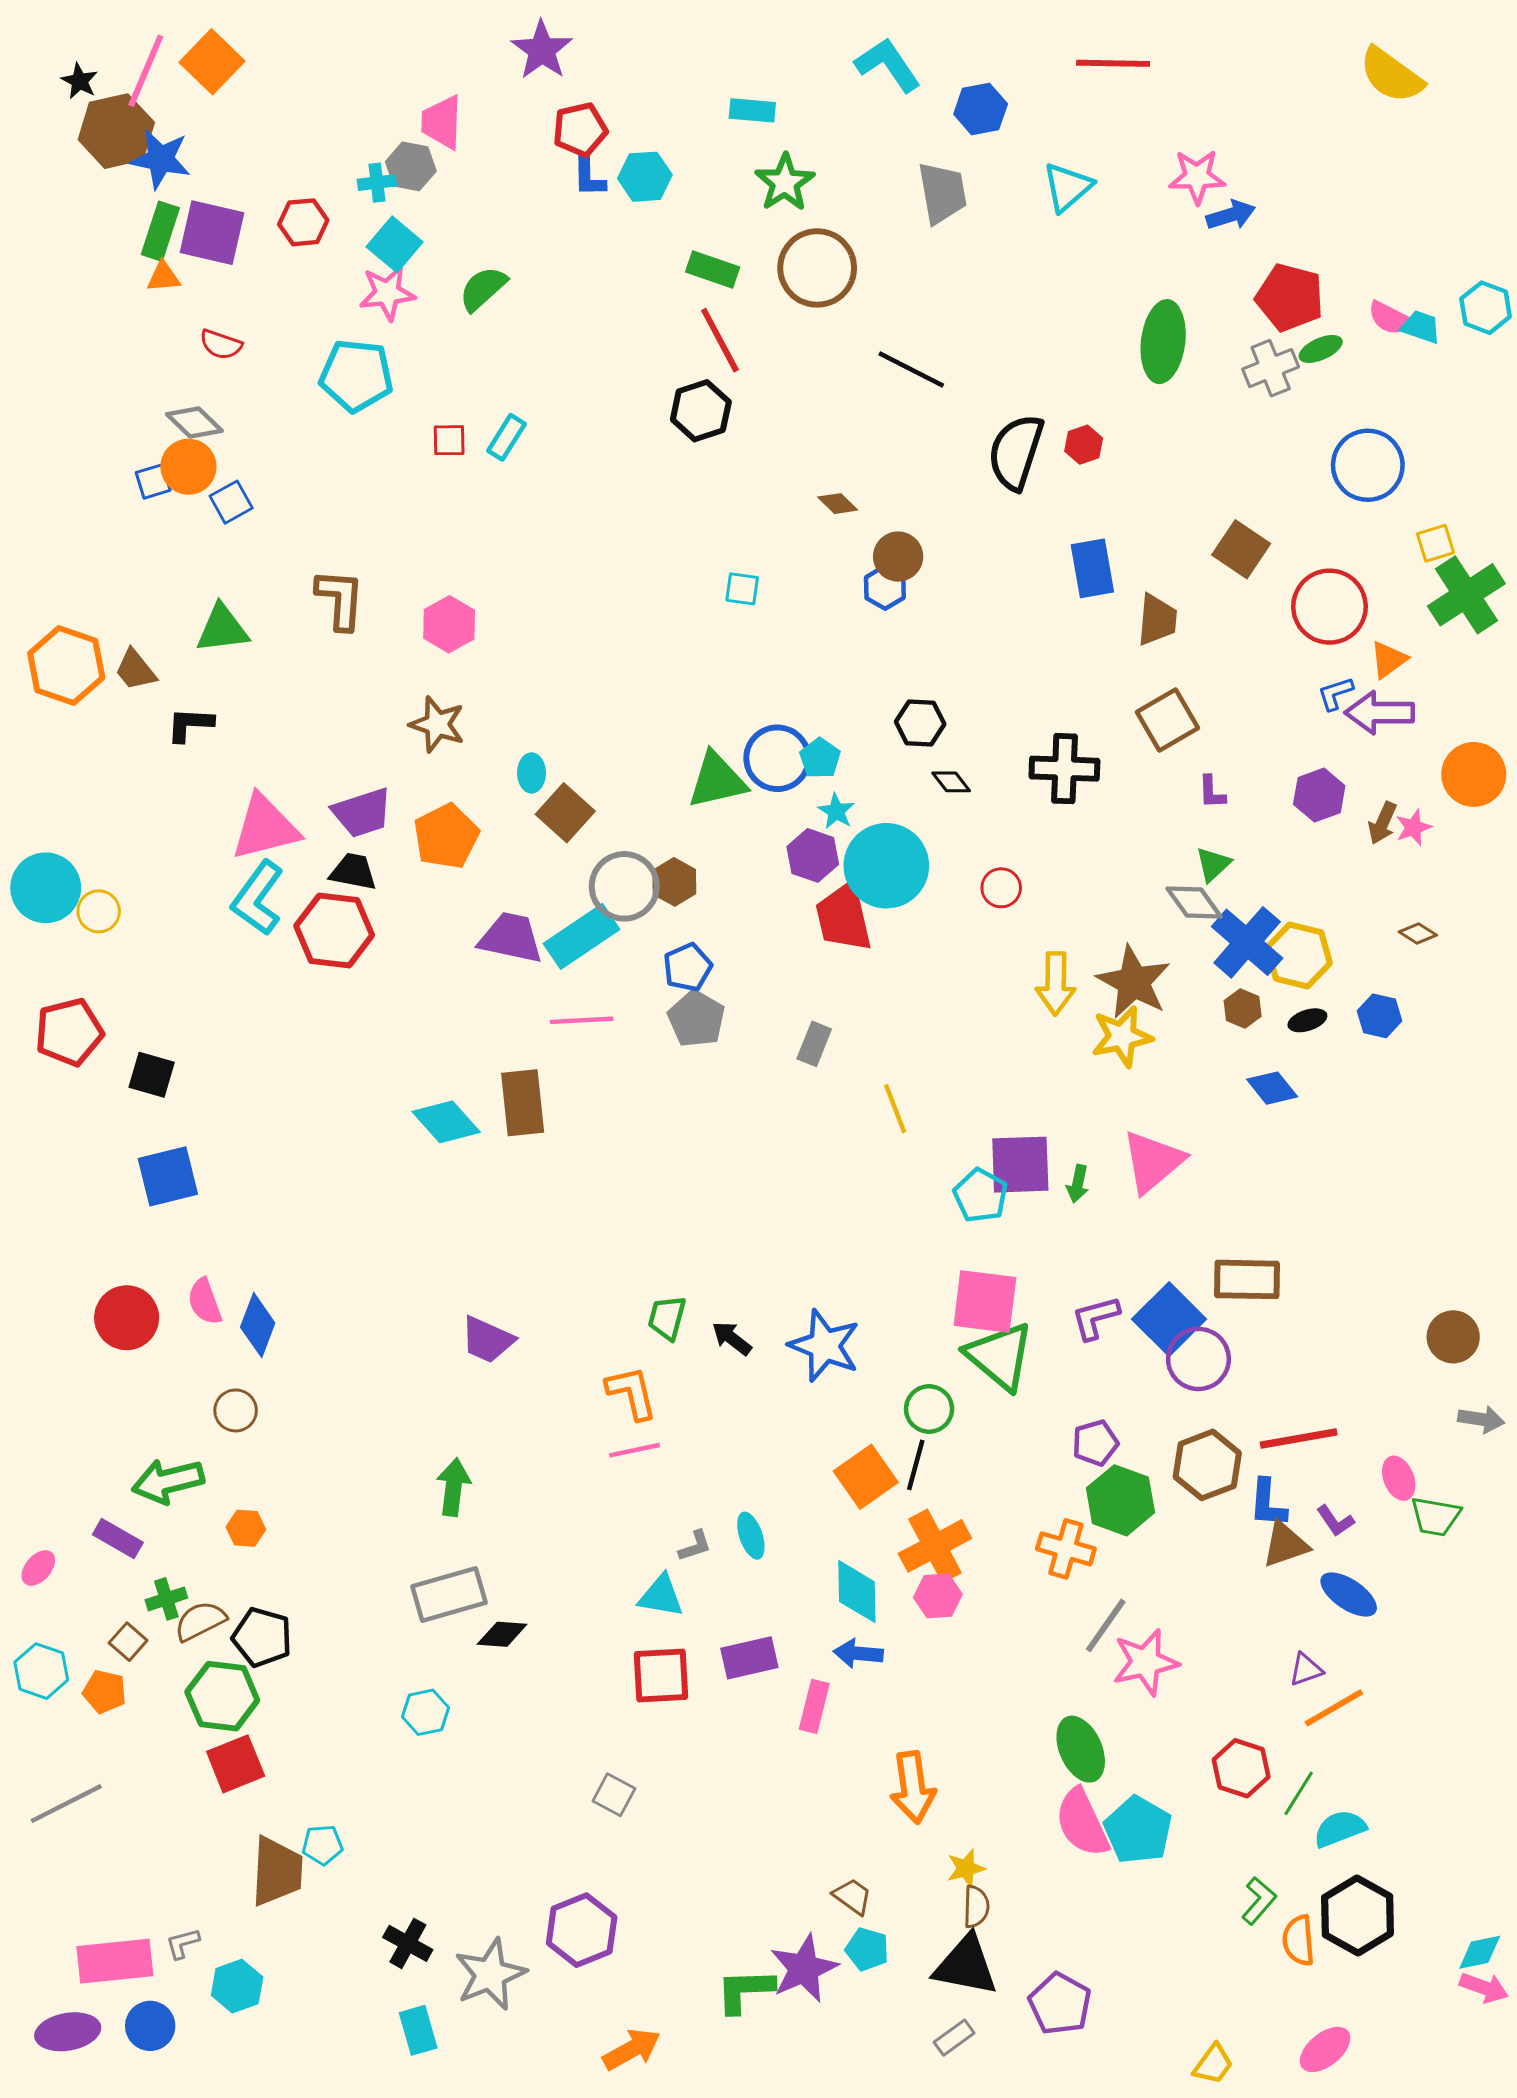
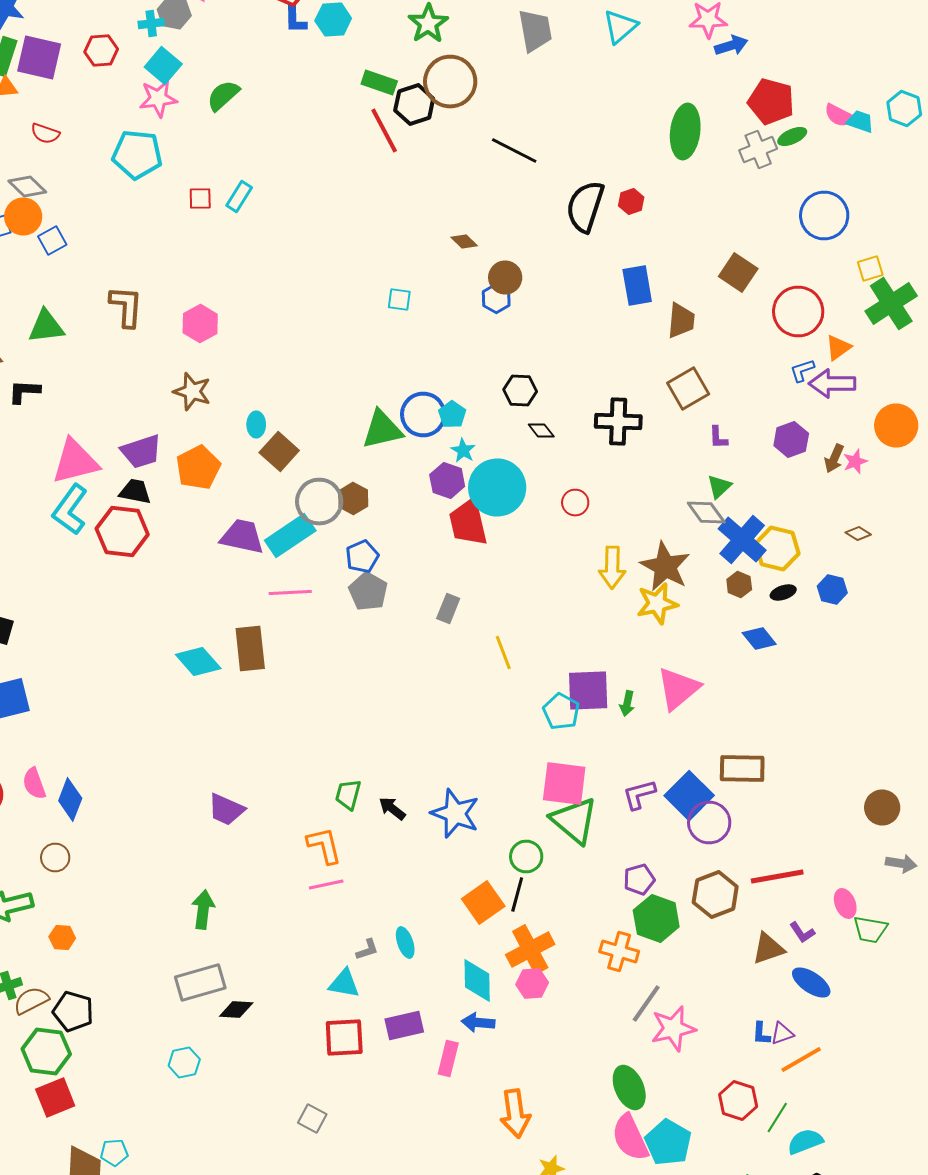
black hexagon: (701, 411) -> (414, 104), moved
blue L-shape: (1268, 1503) -> (761, 1034), moved, size x0.7

